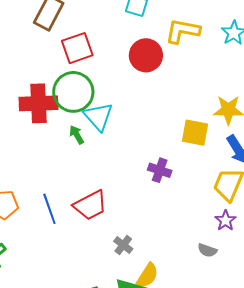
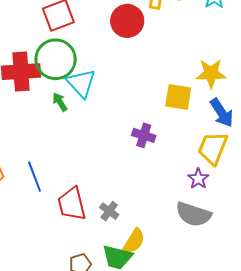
red trapezoid: (90, 205) -> (72, 204), moved, turned 105
purple star: (225, 221) -> (198, 179), moved
gray semicircle: (207, 250) -> (193, 214), size x1.8

